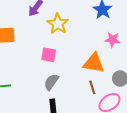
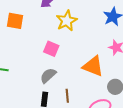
brown line: (92, 87) -> (67, 96), moved

